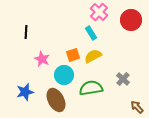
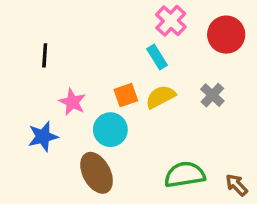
gray cross: (123, 79) -> (212, 95), moved
green semicircle: (91, 88) -> (185, 175), moved
blue star: (25, 92) -> (43, 137), moved

